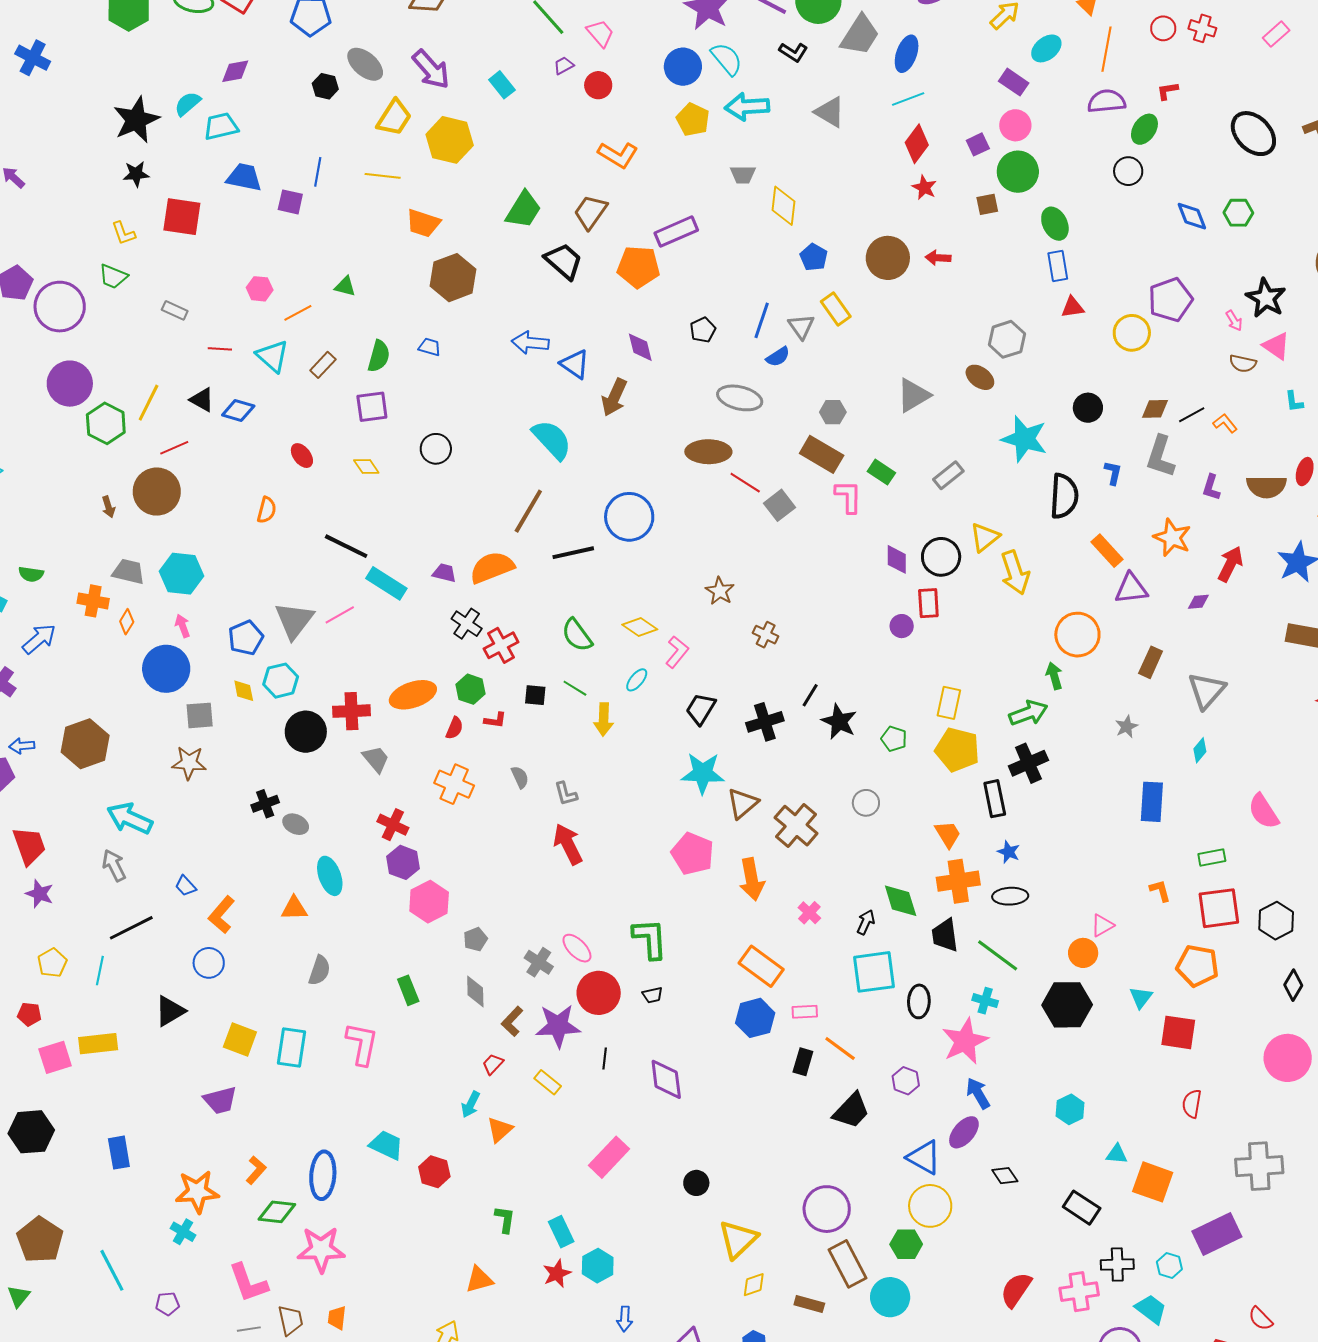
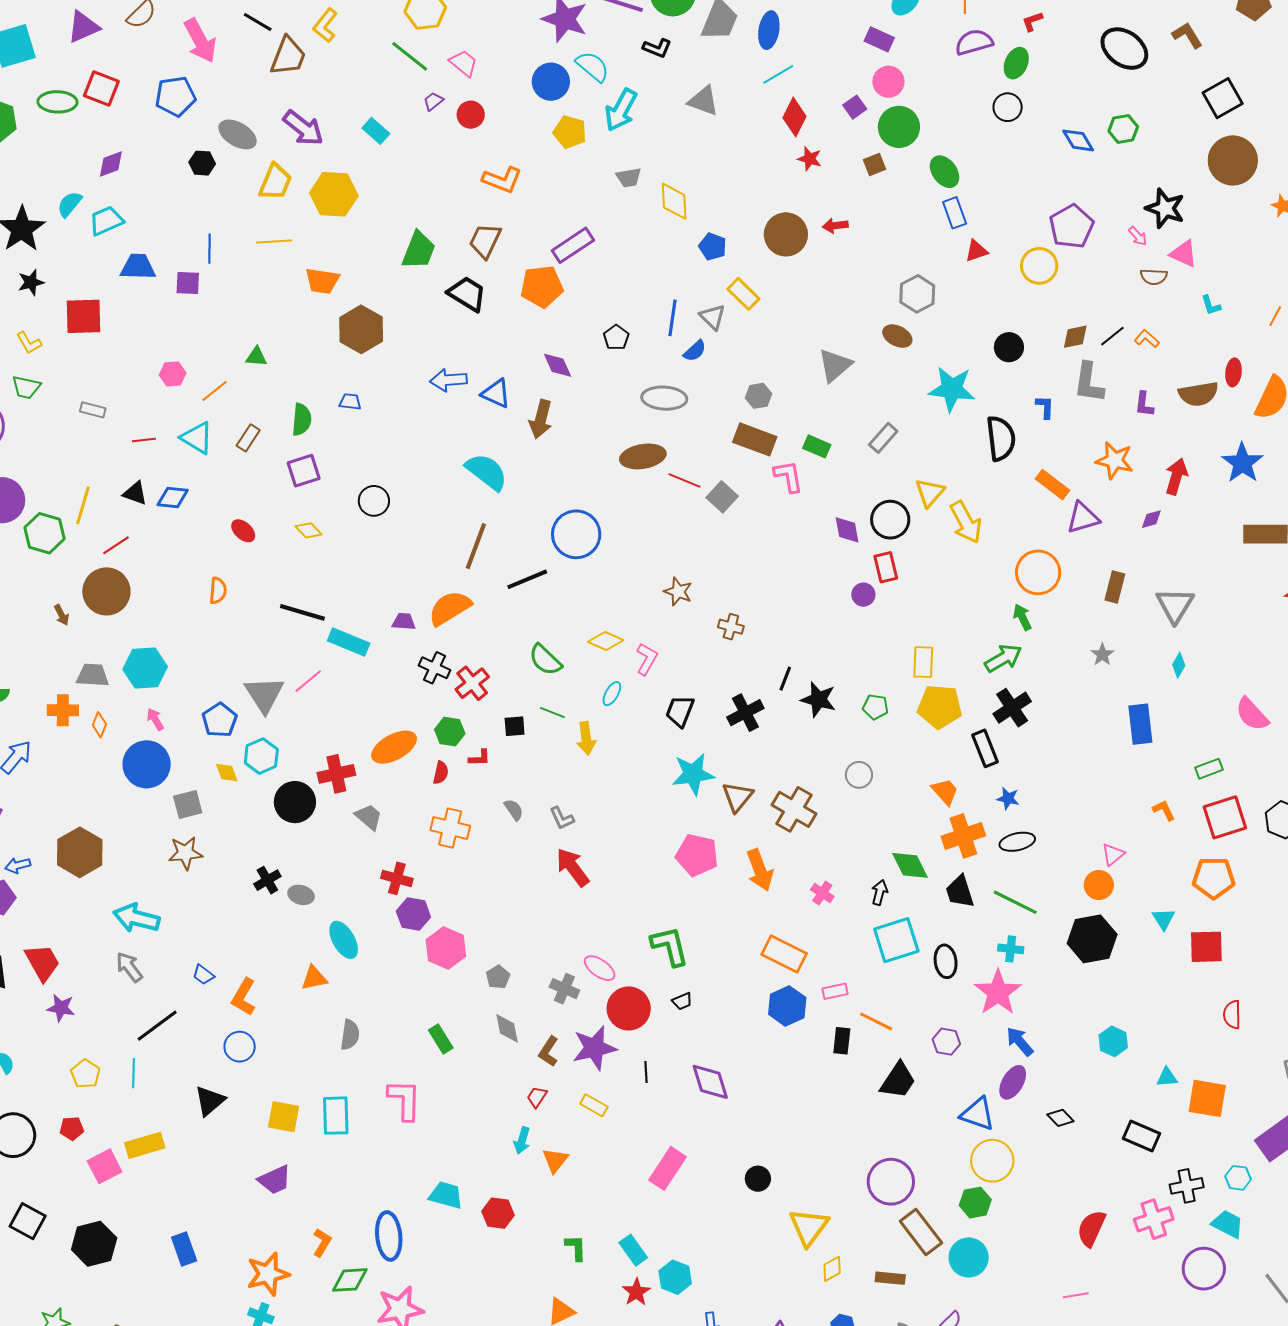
cyan arrow: (747, 107) -> (621, 110), turned -48

